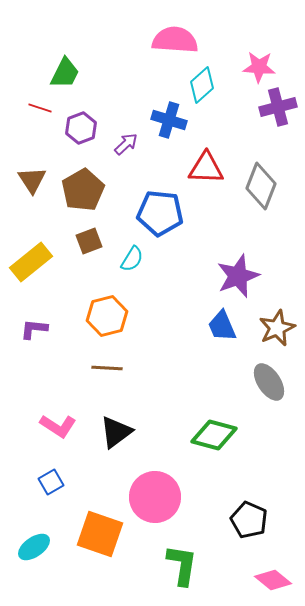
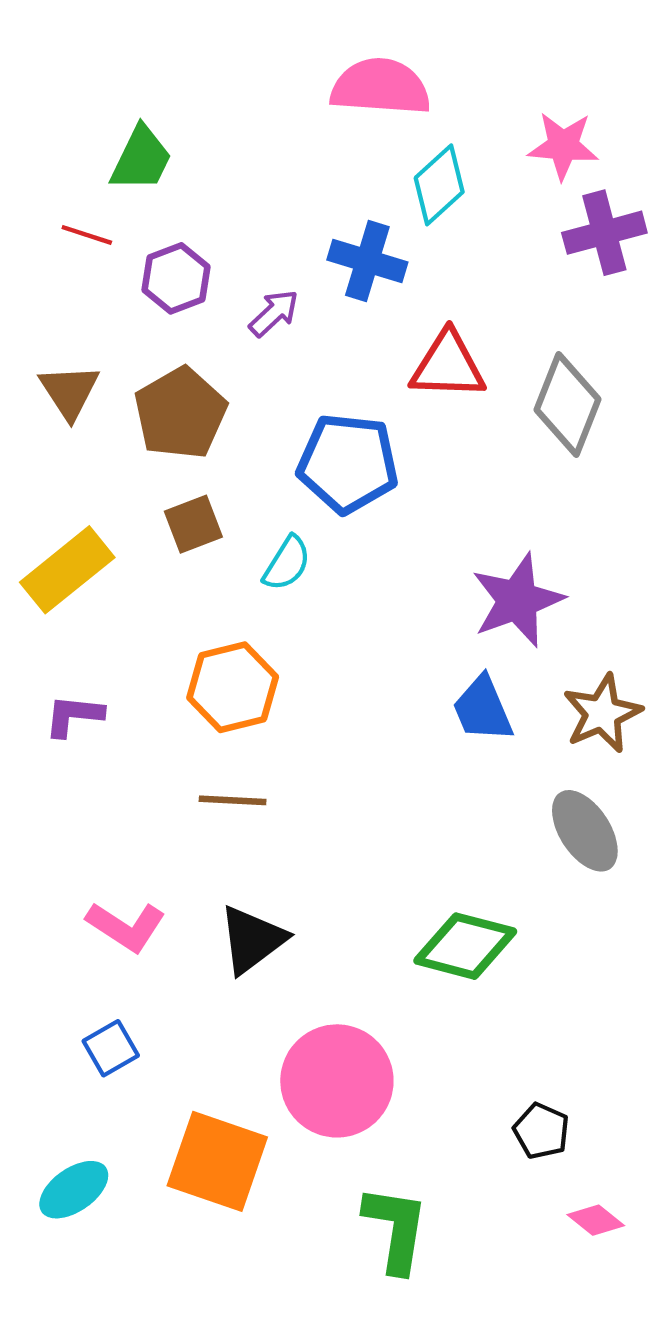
black pentagon: (249, 520) -> (541, 1131), size x0.7
pink diamond: (273, 580) -> (596, 1220), moved, size x0.7

